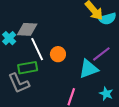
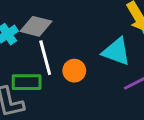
cyan triangle: (88, 69) -> (116, 52), moved, turned 30

